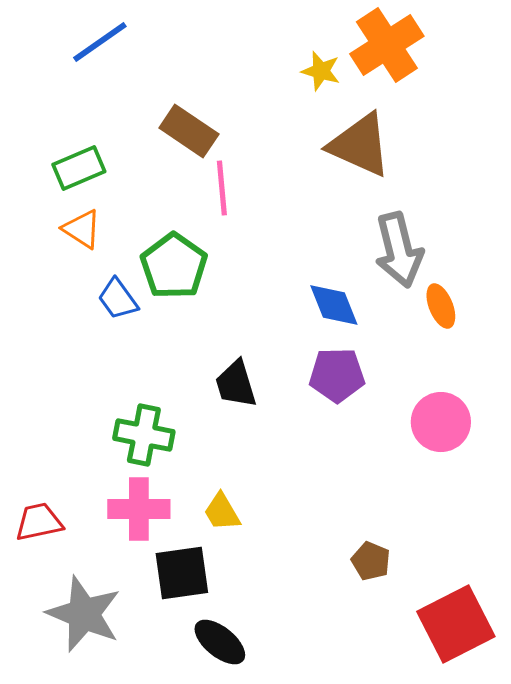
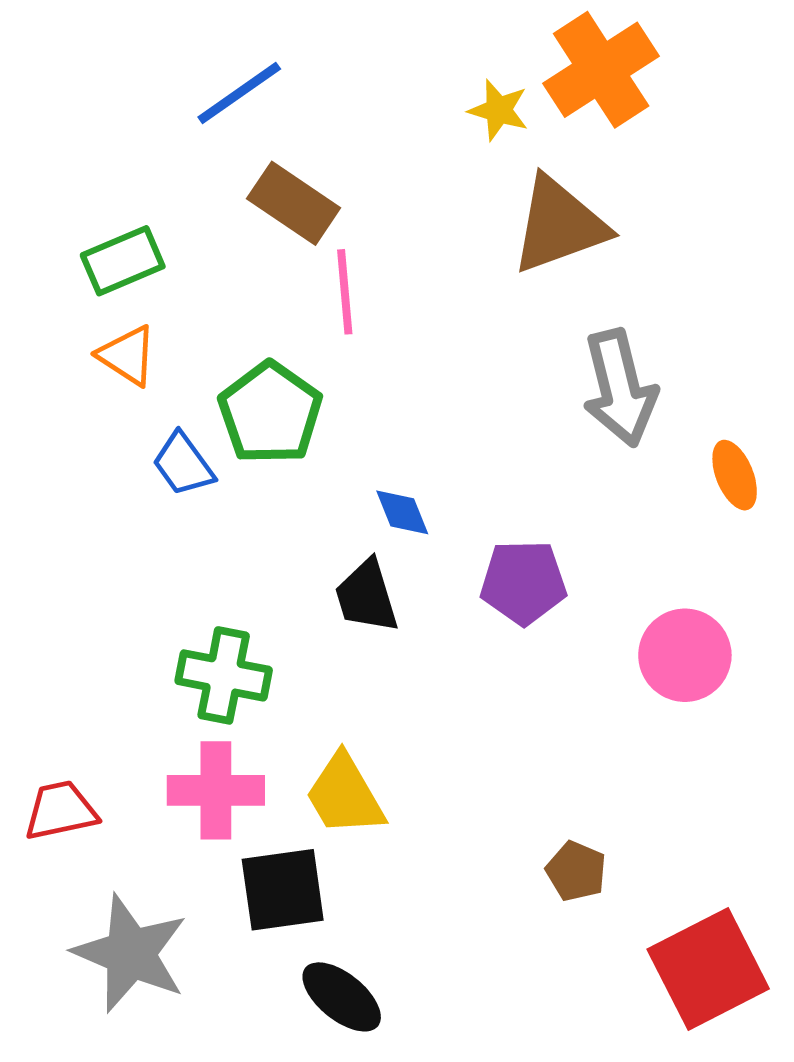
blue line: (100, 42) -> (239, 93), moved
brown triangle: (360, 145) -> (559, 225), turned -44
blue diamond: (334, 305) -> (402, 512), moved, size x0.7
orange ellipse: (441, 306) -> (735, 475), moved
yellow trapezoid: (222, 512) -> (345, 795), size x1.4

